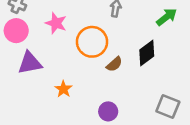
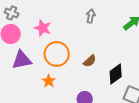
orange circle: (92, 42) -> (57, 54), moved
black diamond: (147, 53) -> (116, 74), moved

